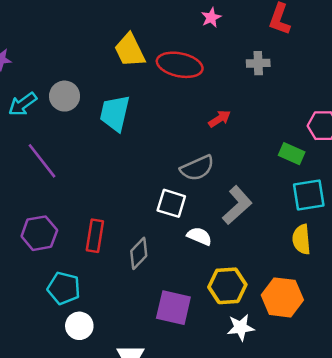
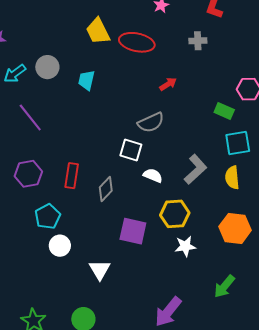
cyan trapezoid: (115, 113) -> (87, 80), size x0.7
gray L-shape: (237, 205) -> (195, 169), moved
cyan pentagon: (64, 288) -> (48, 216), turned 30
orange hexagon: (282, 297) -> (235, 228), moved

